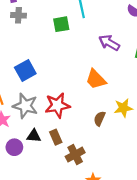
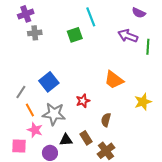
purple arrow: (109, 43) -> (128, 36), moved
red star: (57, 105) -> (83, 101), moved, size x0.6
brown semicircle: (100, 119) -> (106, 120), moved

